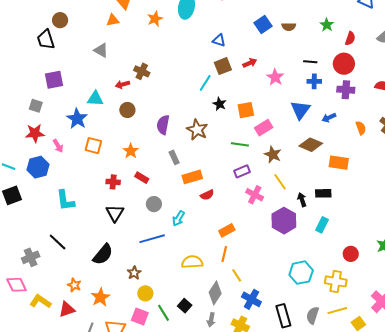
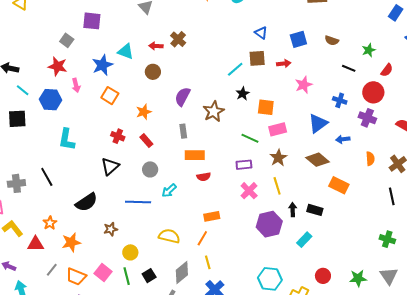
blue square: (263, 24) -> (298, 39), moved
black line: (310, 62) -> (349, 68), moved
yellow circle: (145, 293) -> (130, 252), moved

